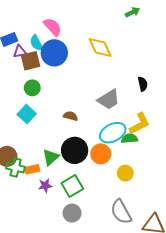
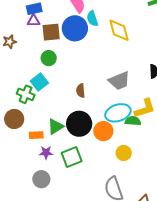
cyan semicircle: (36, 43) -> (92, 19), moved
purple triangle: (20, 52) -> (34, 21), moved
brown semicircle: (71, 116) -> (81, 91), turned -120
green cross: (16, 168) -> (26, 94), moved
gray circle: (72, 213) -> (41, 179), moved

